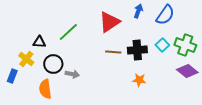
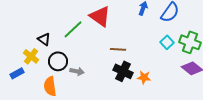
red triangle: (109, 22) -> (100, 16), moved, turned -50
black triangle: (39, 42) -> (44, 39), turned 32
black cross: (137, 50) -> (123, 71), moved, turned 30
blue rectangle: (12, 76) -> (17, 73), turned 40

